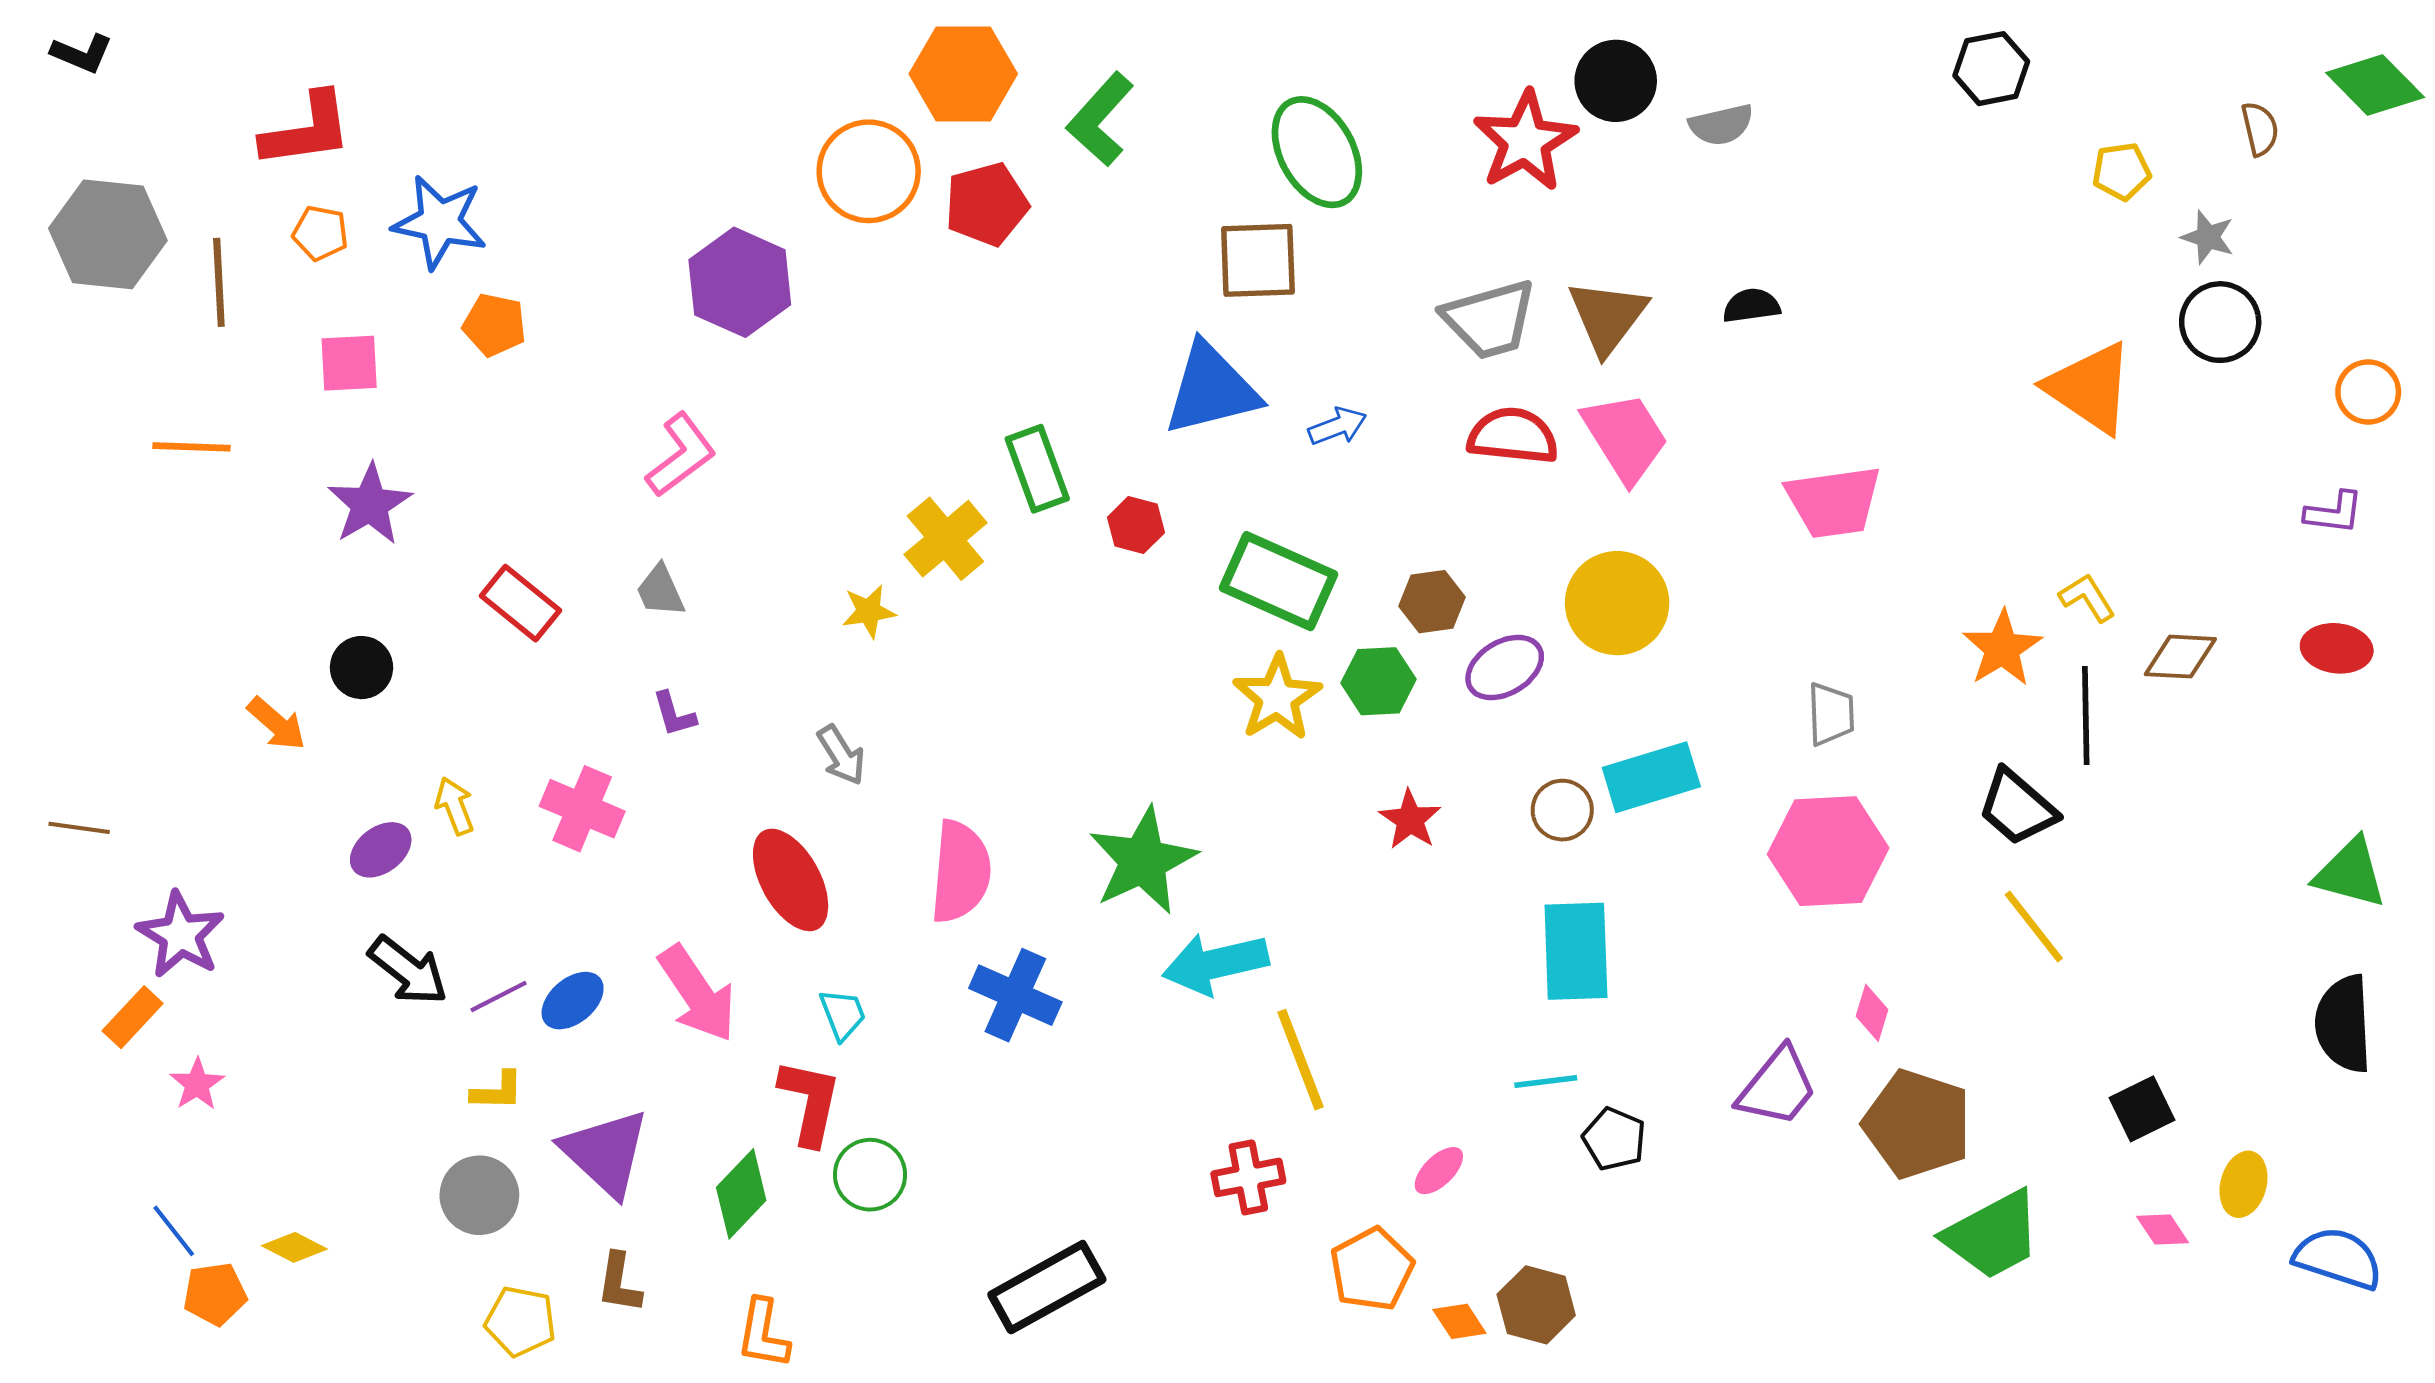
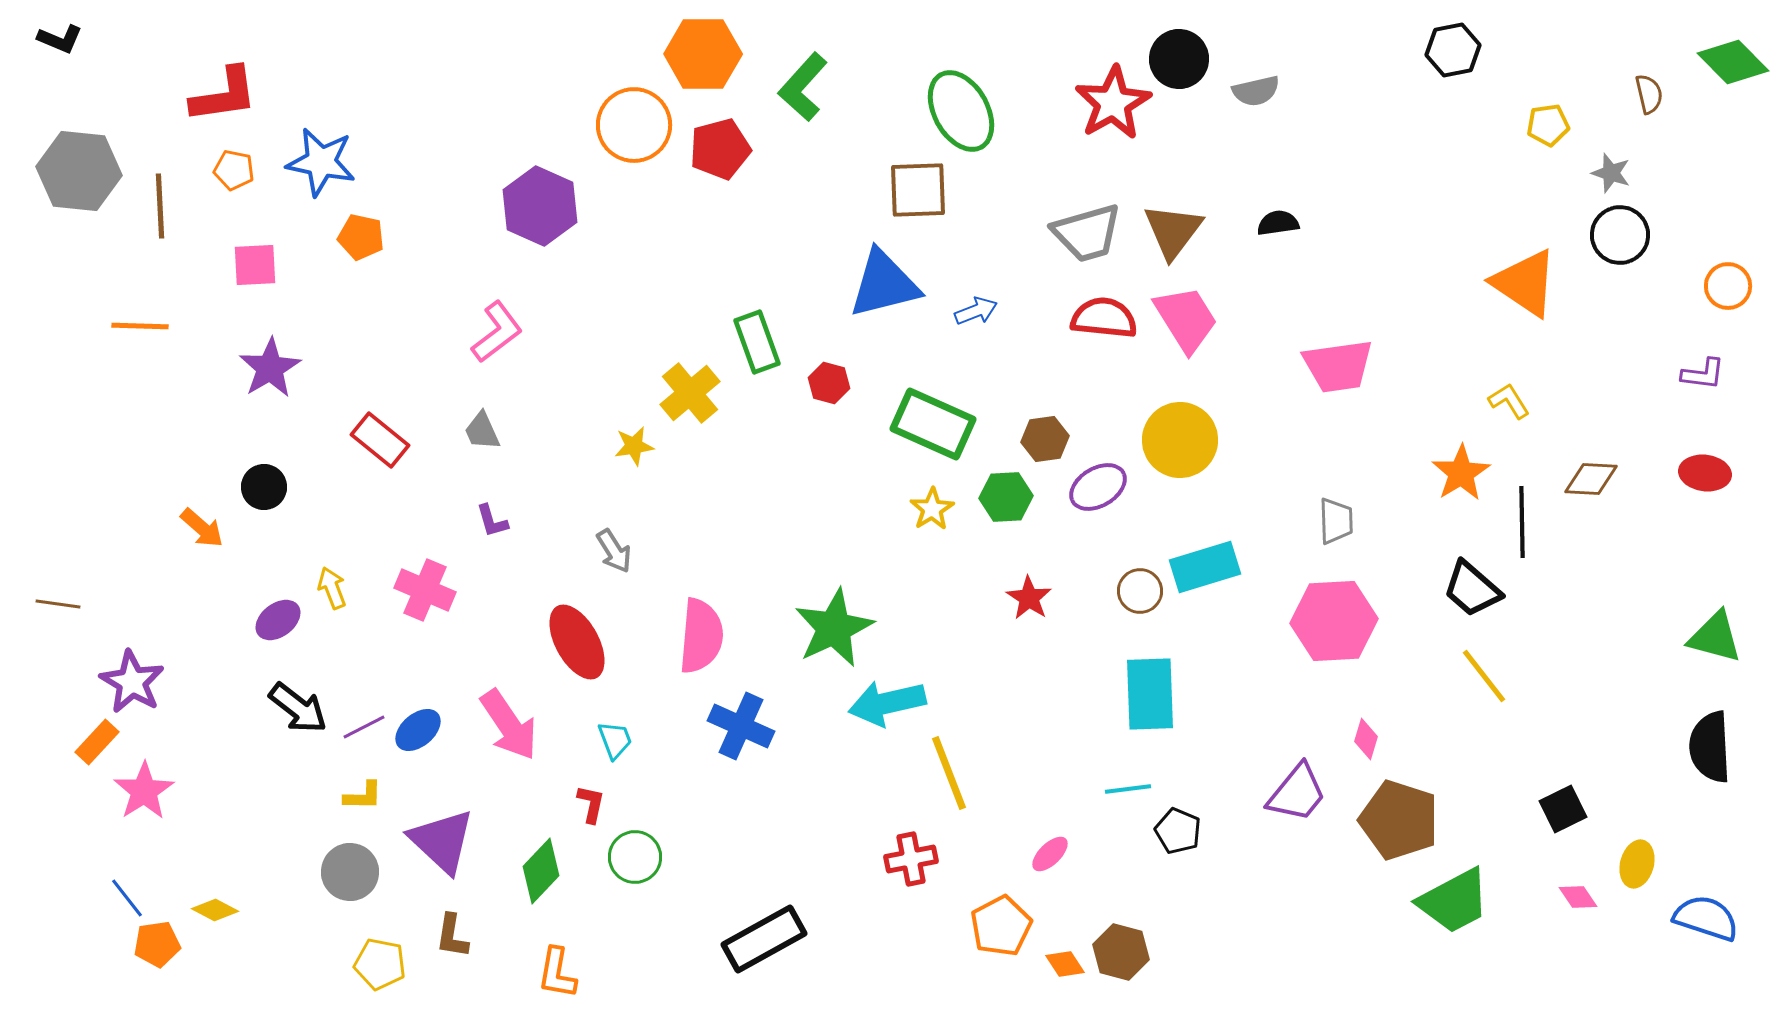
yellow L-shape: (2087, 598) -> (1509, 401), moved
yellow star: (1277, 698) -> (932, 509), size x0.7
pink star: (197, 1084) -> (144, 791), size x1.5
red L-shape: (810, 1102) -> (591, 804), size x0.6

